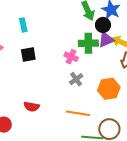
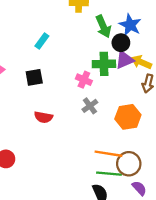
cyan rectangle: (23, 25) -> (42, 41), moved, turned 48
red semicircle: (32, 107) -> (43, 117), moved
orange line: (78, 113) -> (109, 154), moved

